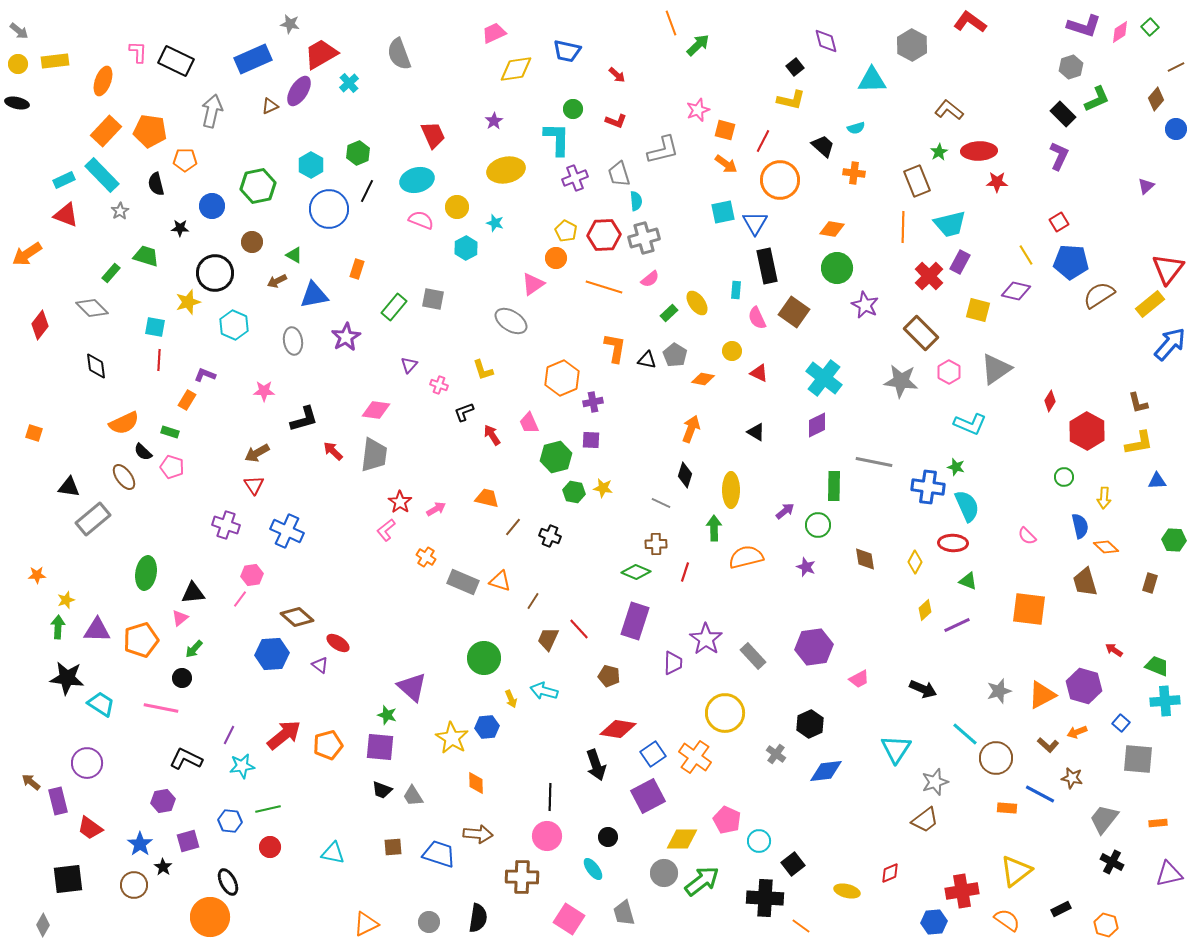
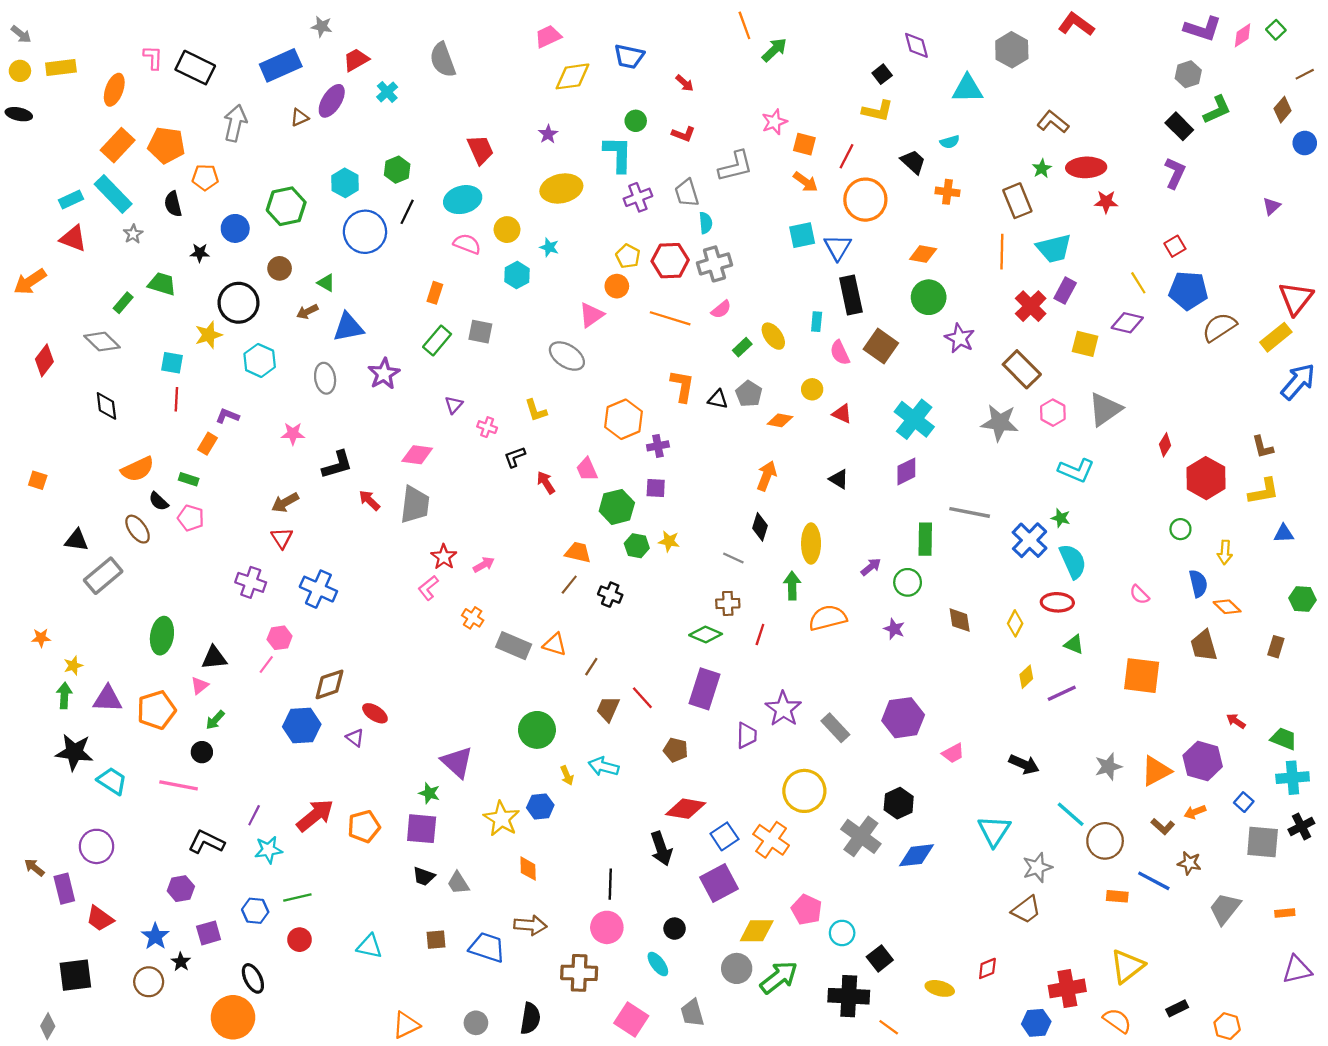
red trapezoid: (321, 54) -> (356, 60), size x0.7
orange rectangle: (357, 269) -> (435, 293), moved
blue cross: (928, 487) -> (1030, 540), turned 36
orange trapezoid: (487, 498) -> (578, 552), moved
brown diamond: (297, 617) -> (329, 684), turned -60
gray cross: (776, 754) -> (861, 836), size x1.8
black cross: (1112, 862) -> (1301, 826), moved, turned 35

